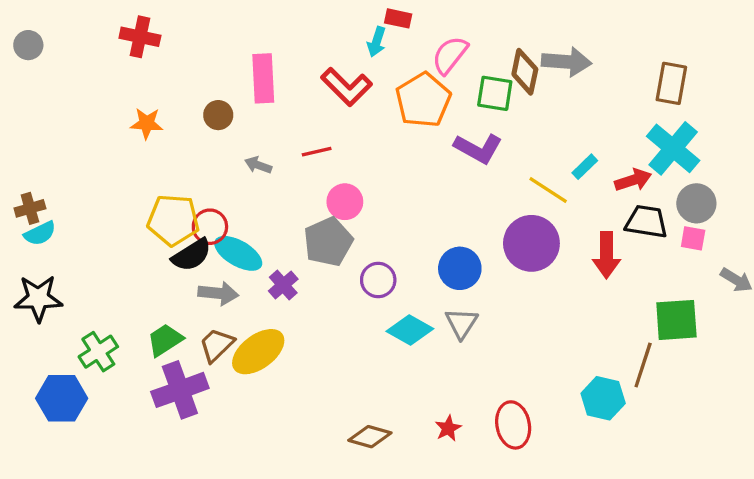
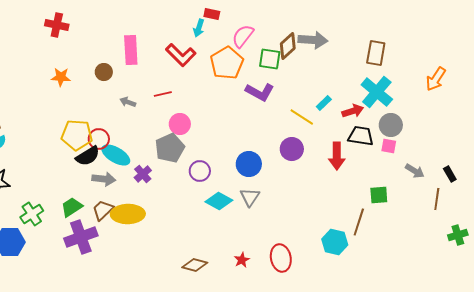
brown diamond: (525, 72) -> (288, 46), turned 36
purple circle: (531, 243) -> (292, 149), size x0.7
green square: (676, 320) -> (379, 195), size x0.7
yellow ellipse: (258, 352) -> (128, 214), turned 36

